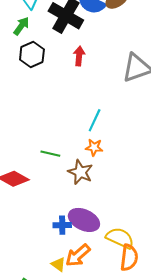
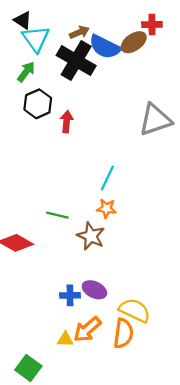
red arrow: (79, 56) -> (67, 122), moved
purple ellipse: (84, 220) -> (94, 290), size x0.7
orange semicircle: (129, 258) -> (123, 333), moved
yellow triangle: (58, 264) -> (65, 339), turned -35

